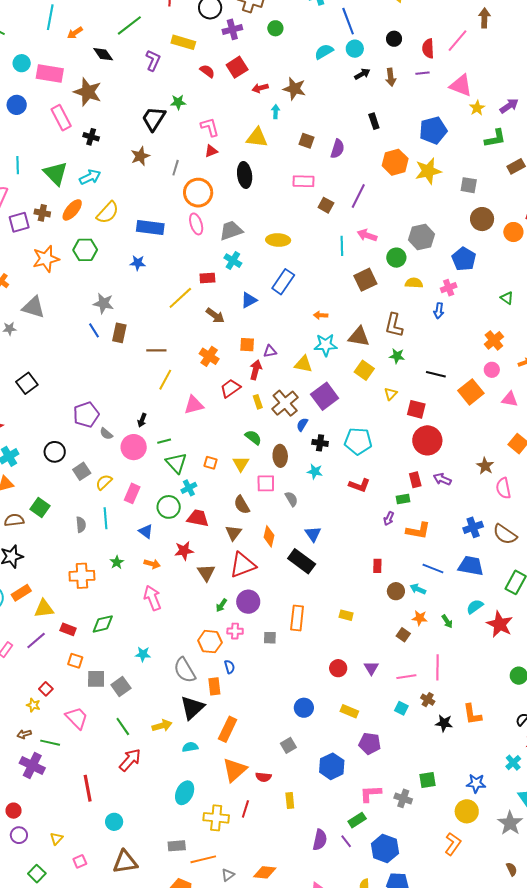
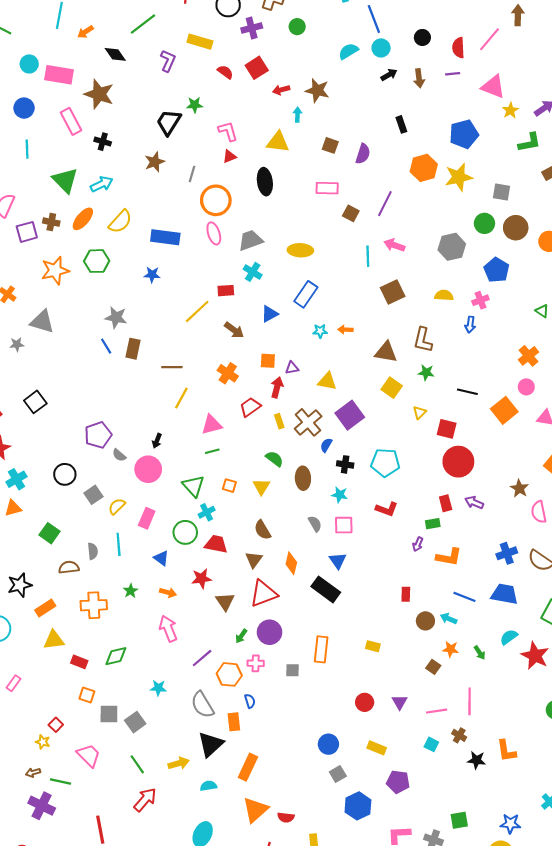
cyan line: (18, 165) -> (27, 149), moved
green circle: (396, 258) -> (484, 223), moved
cyan star: (326, 345) -> (320, 331), moved, size x0.6
green line: (164, 441) -> (212, 451), moved
pink square: (266, 483) -> (344, 525), moved
brown semicircle: (14, 520) -> (69, 567), moved
orange rectangle: (21, 593) -> (45, 608), moved
purple line: (36, 641) -> (202, 658), moved
gray square: (288, 745) -> (338, 774), moved

